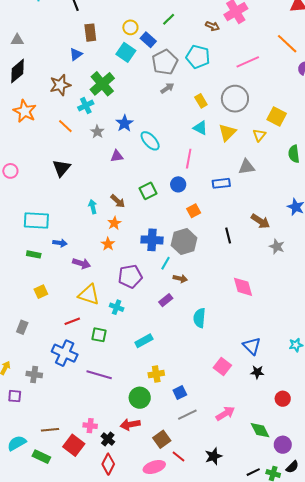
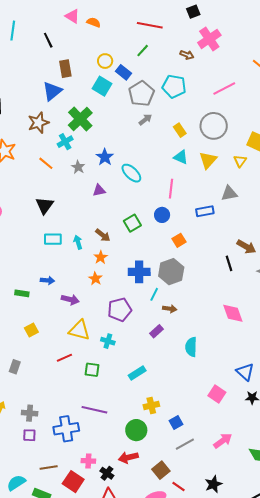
blue triangle: (76, 54) -> (52, 91), size x1.5
cyan rectangle: (36, 220) -> (53, 239), moved, size x0.7
black line: (228, 236) -> (229, 263), moved
blue cross: (65, 353) -> (66, 429), moved, turned -30
purple square: (15, 396) -> (29, 435), moved

